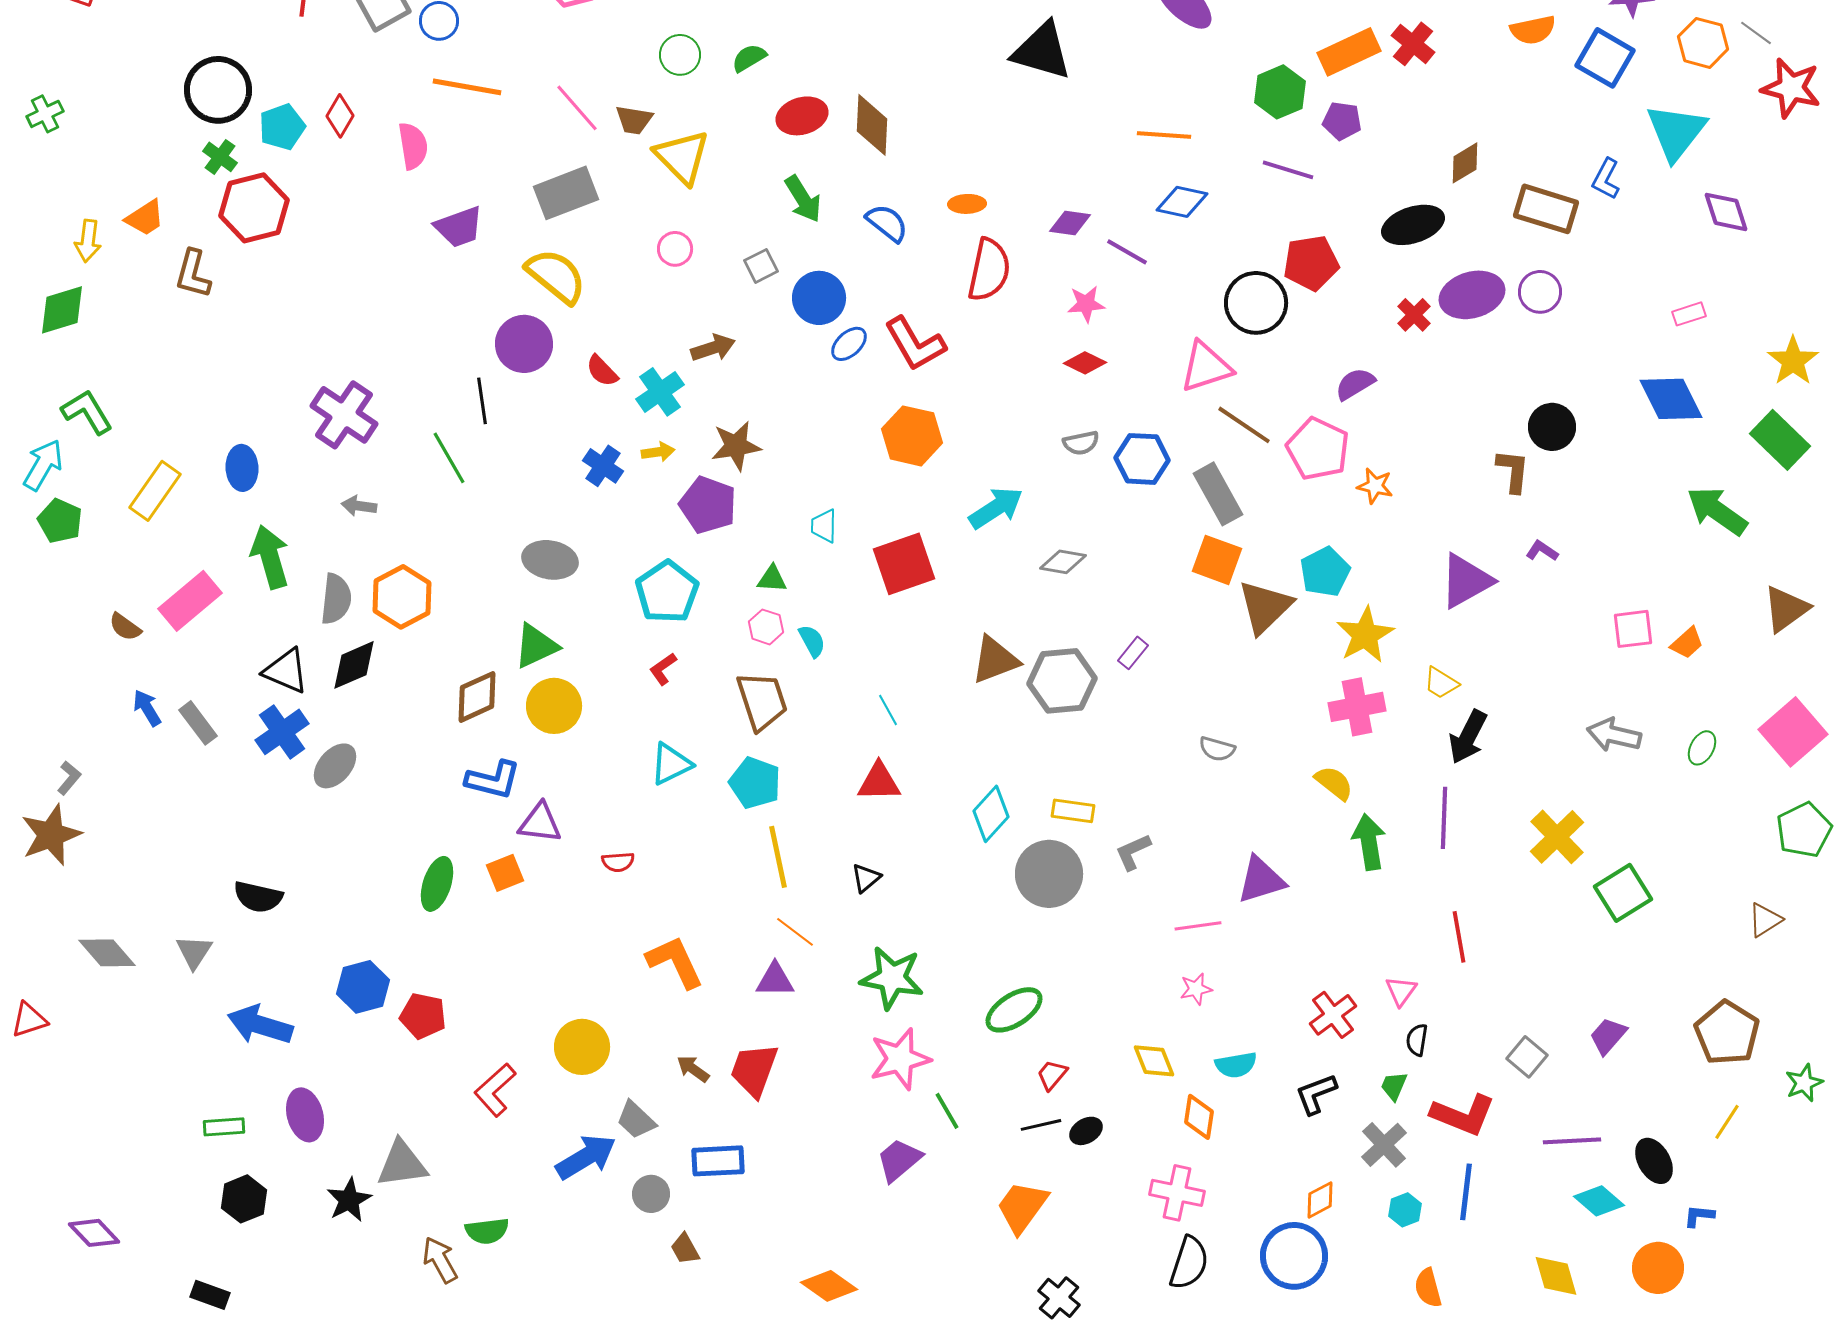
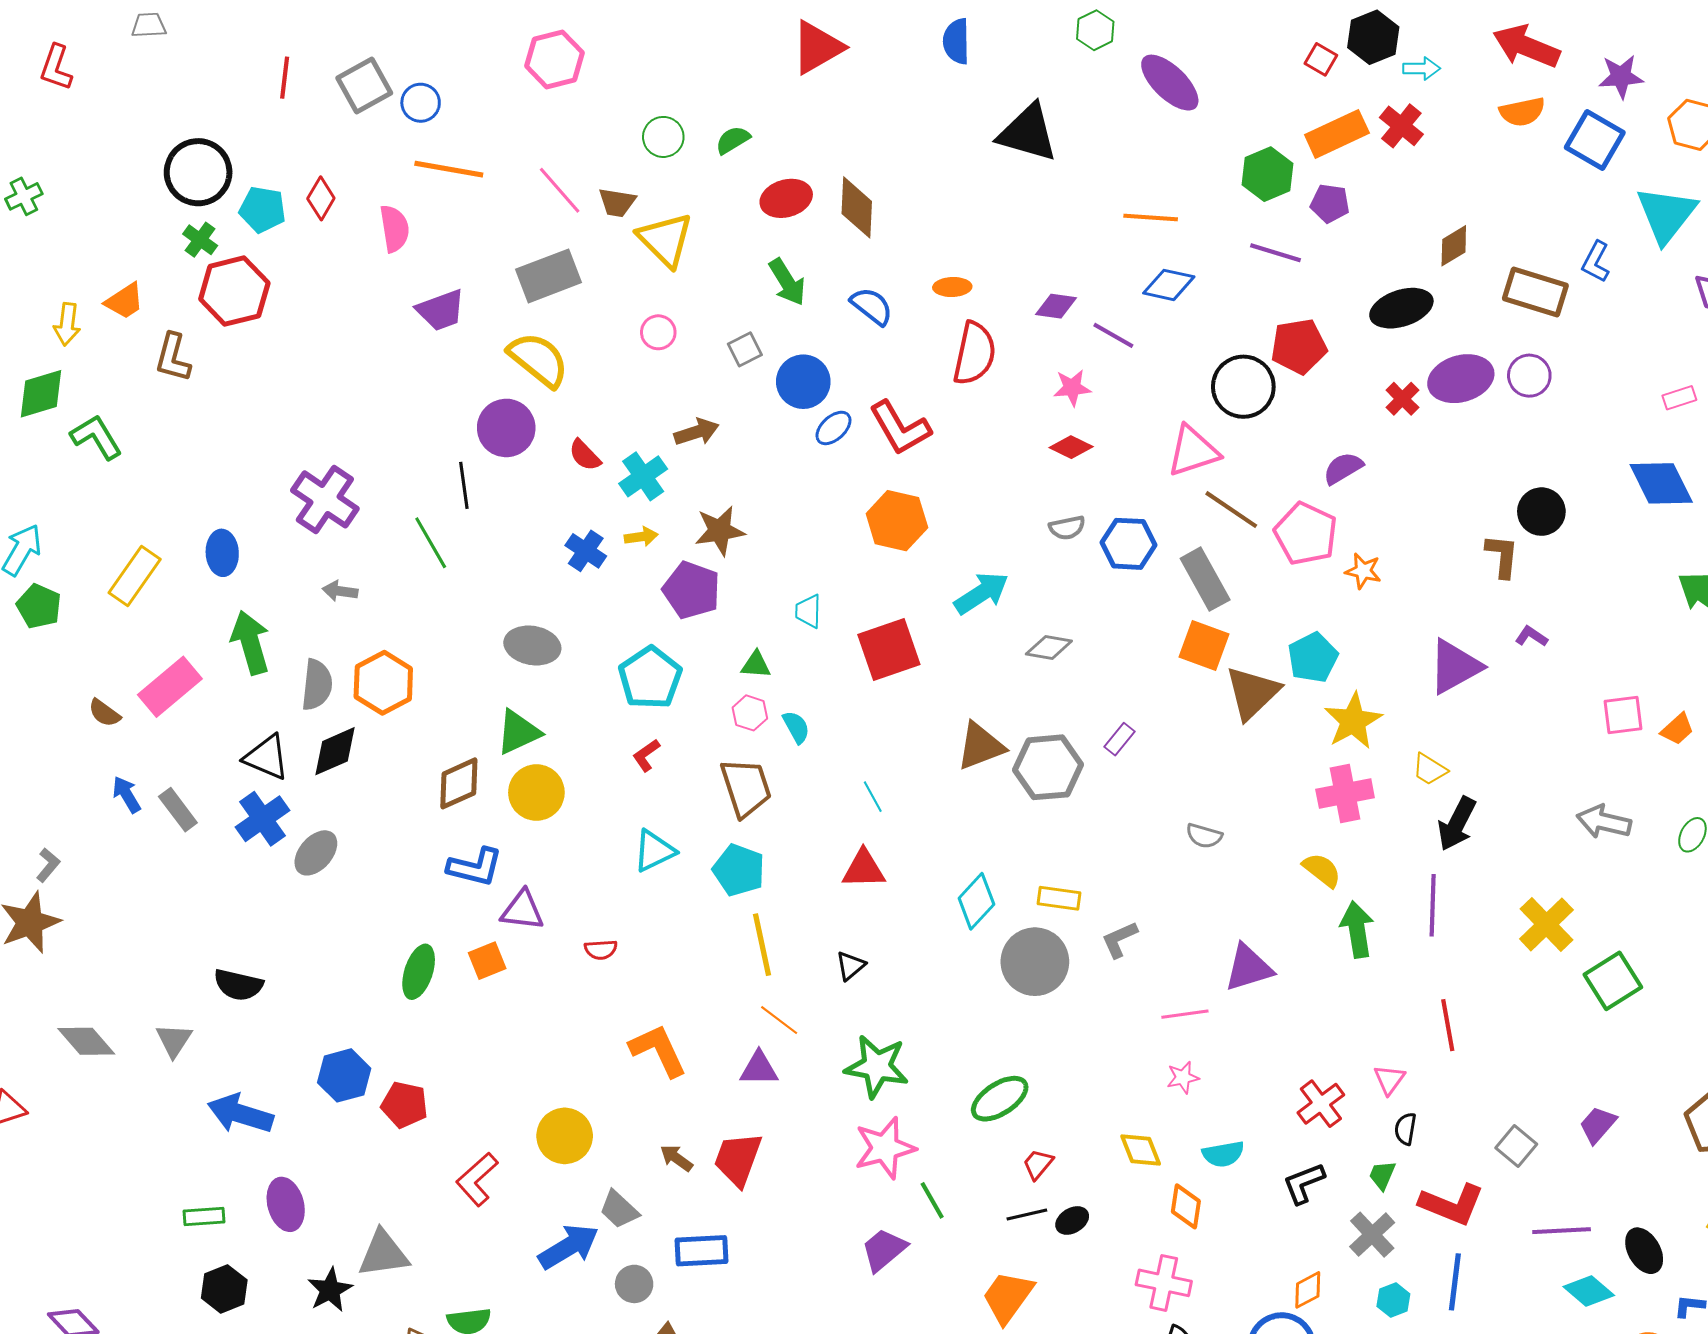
cyan pentagon: (282, 127) -> (263, 209), turned 30
green L-shape: (87, 412) -> (96, 437), moved

